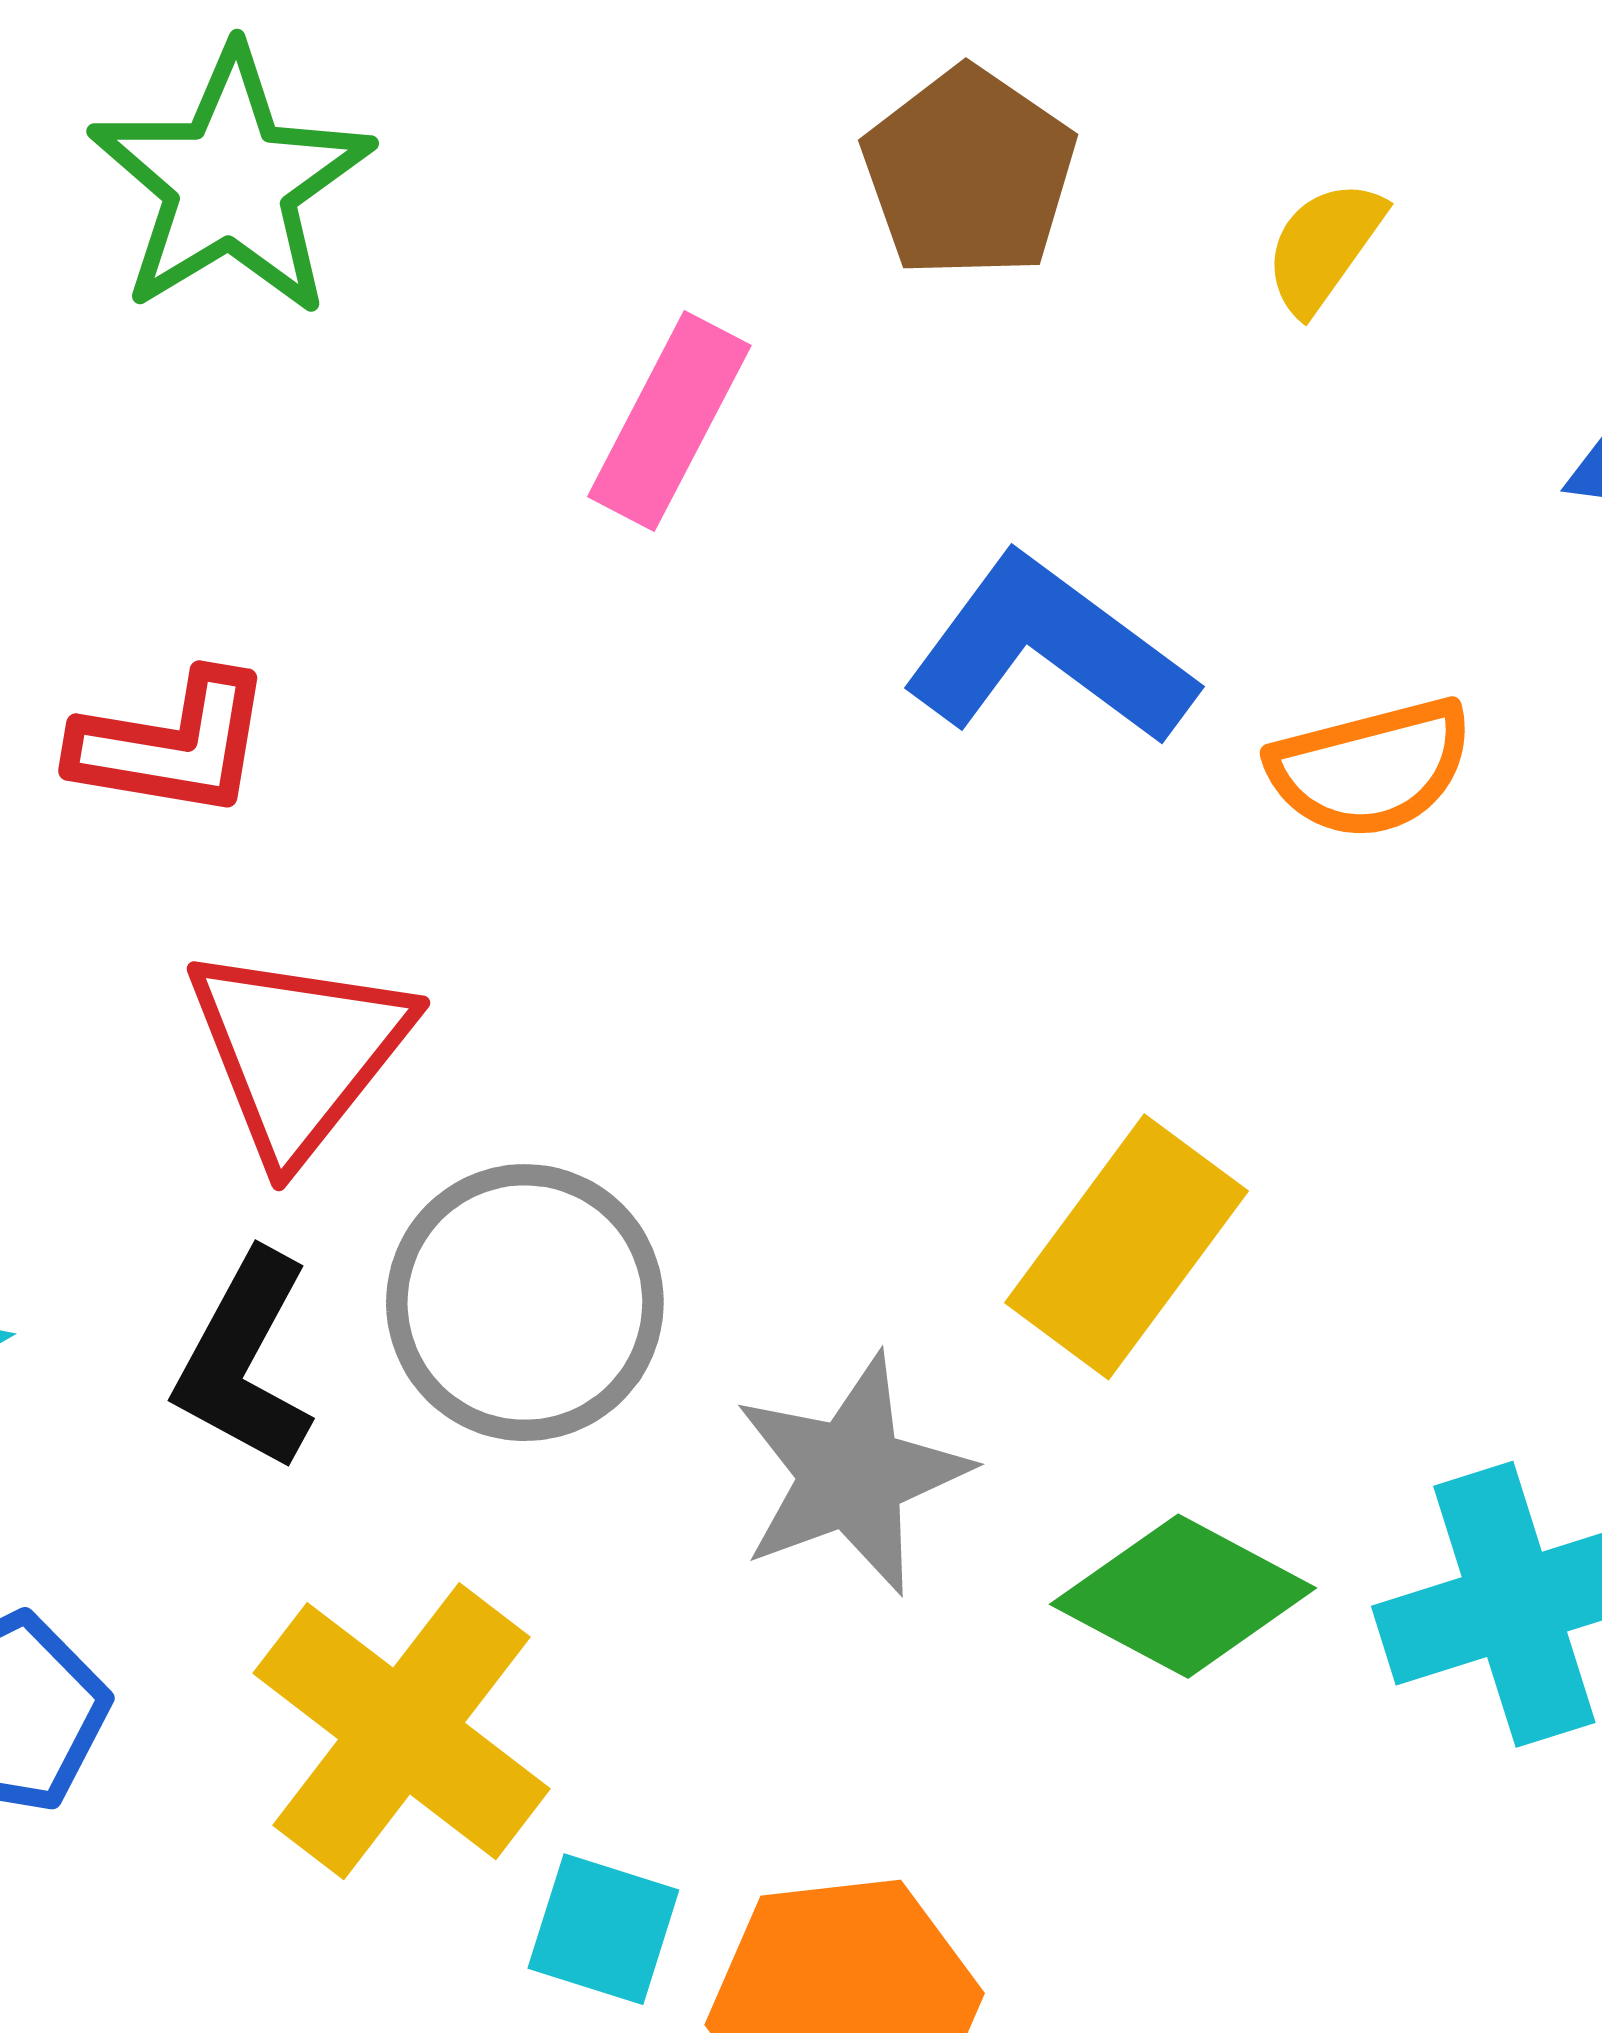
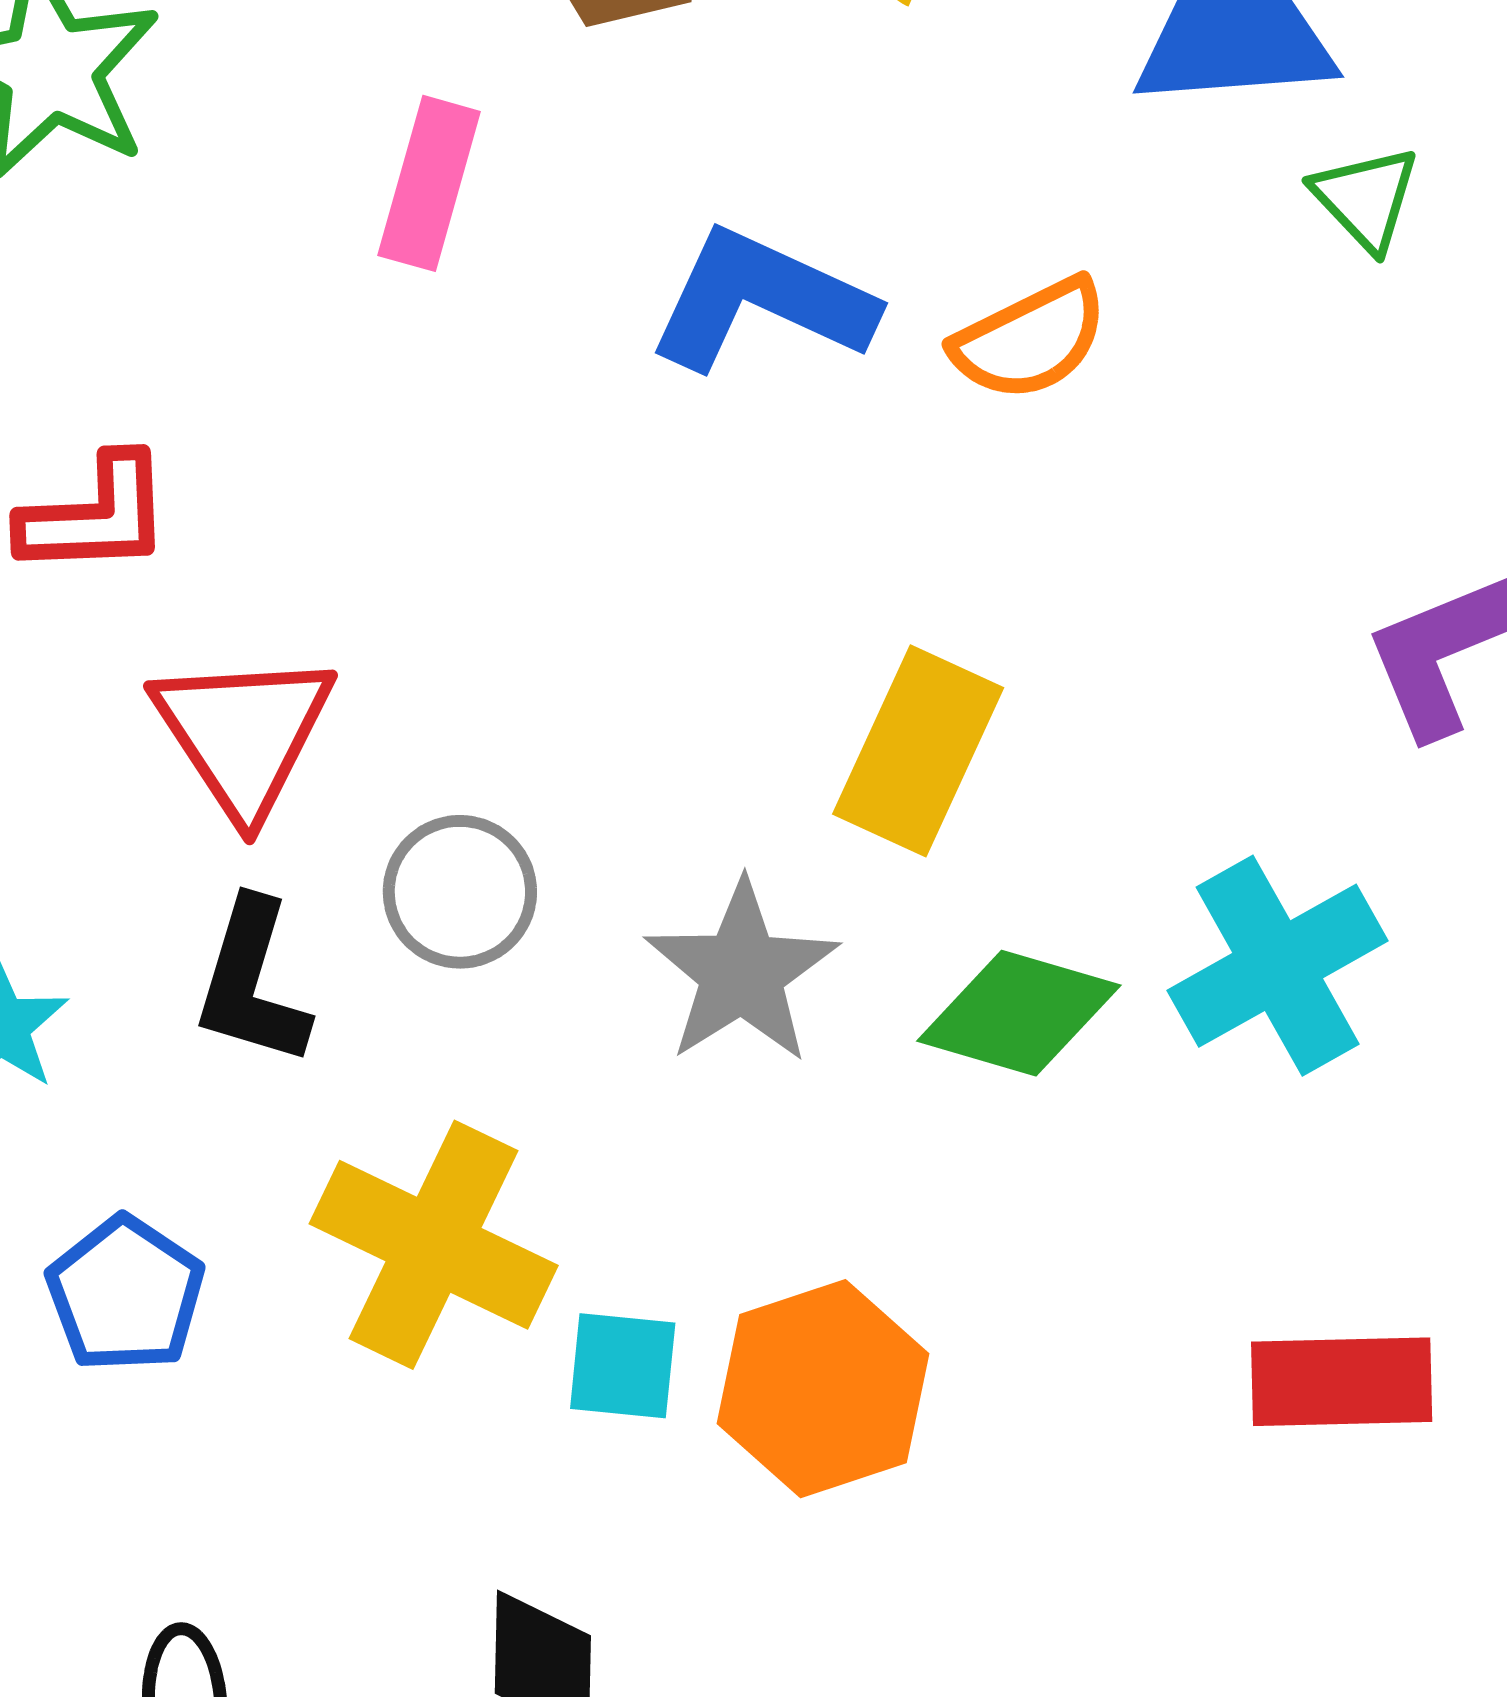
gray circle: (525, 1303) -> (460, 892), size x0.7

